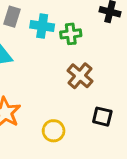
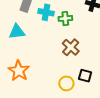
yellow circle: (54, 131) -> (66, 83), moved

